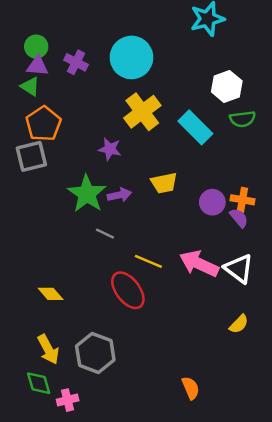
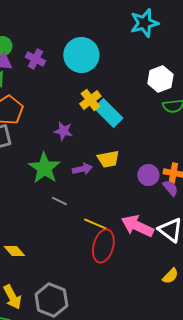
yellow cross: (142, 112) -> (90, 100), size x0.7
cyan rectangle: (195, 127) -> (108, 113), moved
purple arrow: (119, 195) -> (82, 169), moved
red ellipse: (128, 290) -> (103, 246), moved, turned 52

